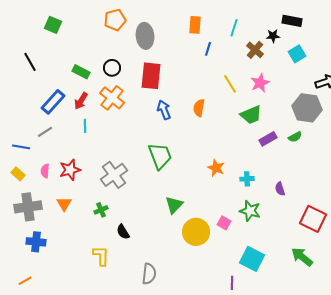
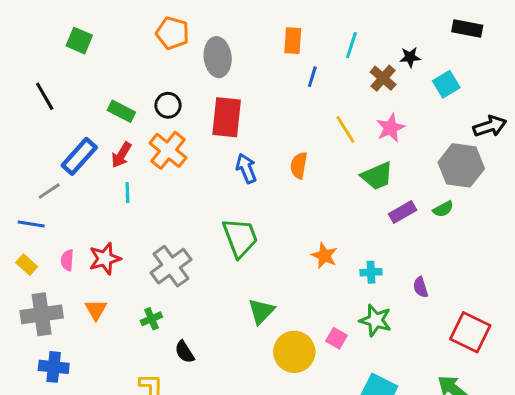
orange pentagon: (115, 20) -> (172, 33), turned 30
black rectangle: (292, 21) -> (467, 29), moved
gray line: (45, 132) -> (49, 191), moved

